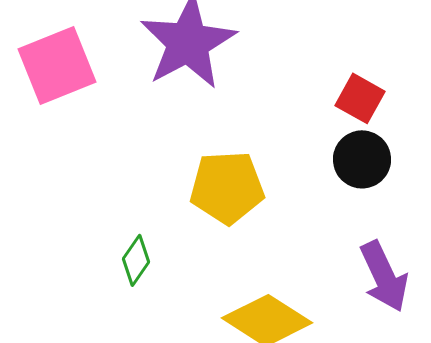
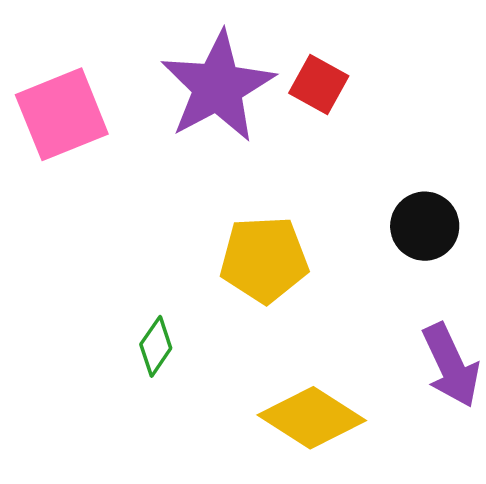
red square: (360, 98) -> (319, 85), moved

